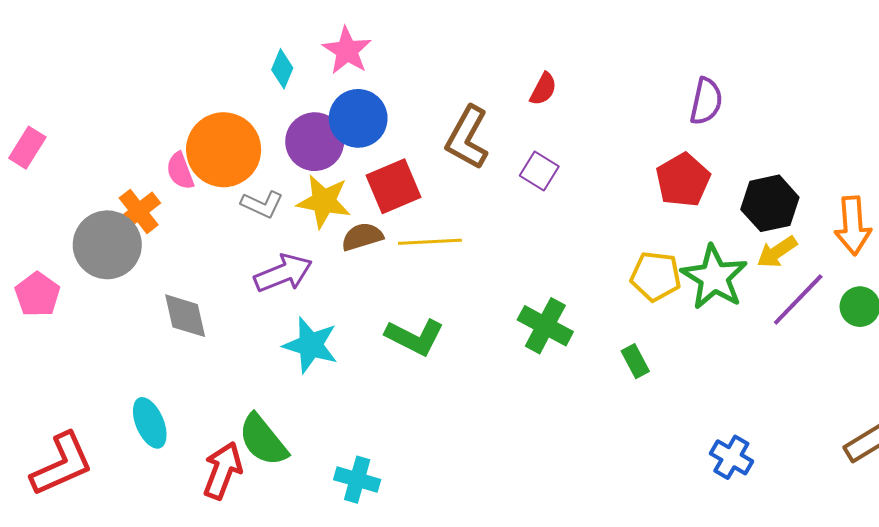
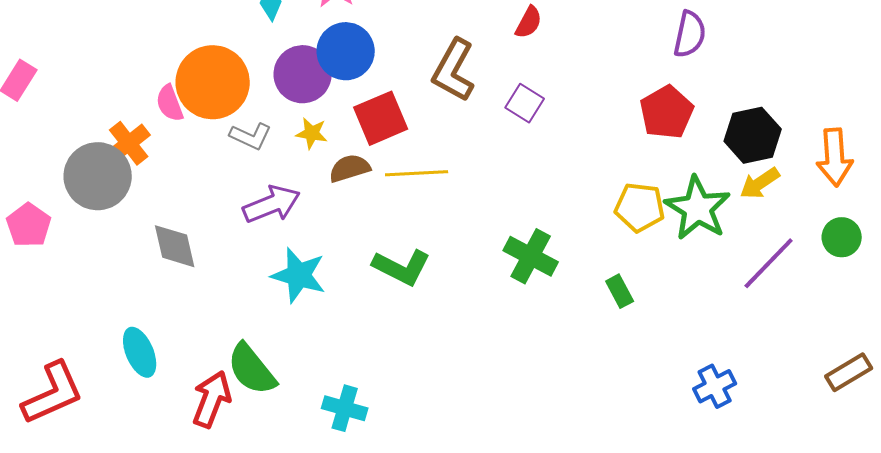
yellow star: (324, 201) -> (312, 133), size x0.6
purple line: (798, 299) -> (769, 263), moved
blue cross: (731, 457) -> (715, 386), turned 33

